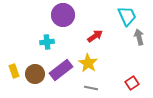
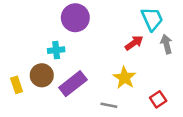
red arrow: (95, 36) -> (134, 43), moved
yellow star: (88, 63) -> (124, 78), moved
brown circle: (35, 74) -> (42, 75), moved

